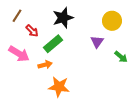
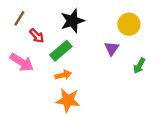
green arrow: (121, 57) -> (139, 66), turned 80
orange arrow: (45, 65) -> (63, 75), moved

